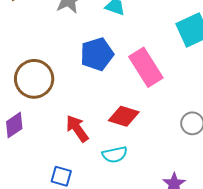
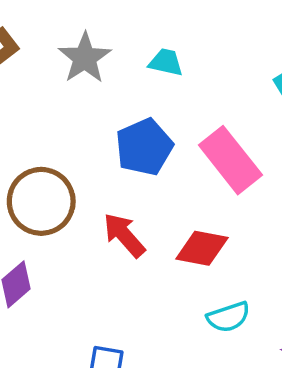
red arrow: (77, 129) -> (124, 235), moved
cyan semicircle: (115, 155) -> (228, 317), moved

